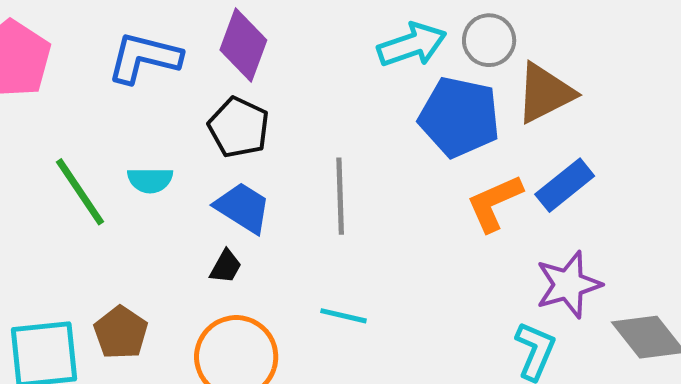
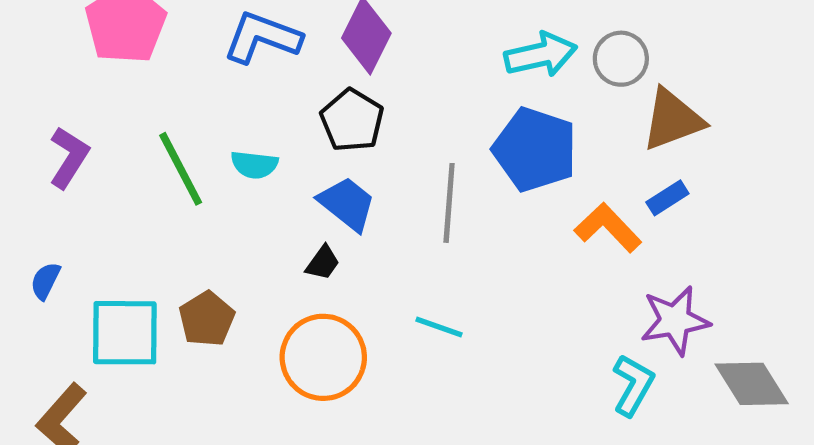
blue pentagon: (459, 117) -> (535, 150), moved
blue rectangle: (565, 185) -> (667, 198), moved, size x0.7
orange L-shape: (494, 203) -> (608, 228), turned 64

